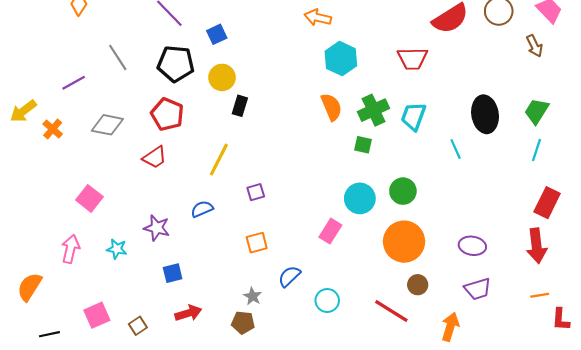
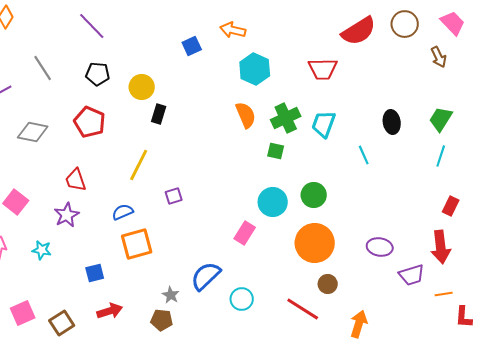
blue square: (217, 34) -> (192, 46), moved
black pentagon: (176, 64) -> (98, 74), size x0.7
black ellipse: (485, 114) -> (392, 122), size x0.7
red trapezoid: (155, 157) -> (76, 180), moved, turned 105
red rectangle: (547, 203) -> (451, 206), size x0.7
purple star: (157, 228) -> (67, 215), moved, turned 30
orange square: (257, 243) -> (137, 244), moved, size x1.5
blue semicircle: (289, 276) -> (206, 276), size x1.4
purple trapezoid: (478, 289) -> (412, 275), moved
brown square: (138, 326) -> (62, 323), size x1.4

